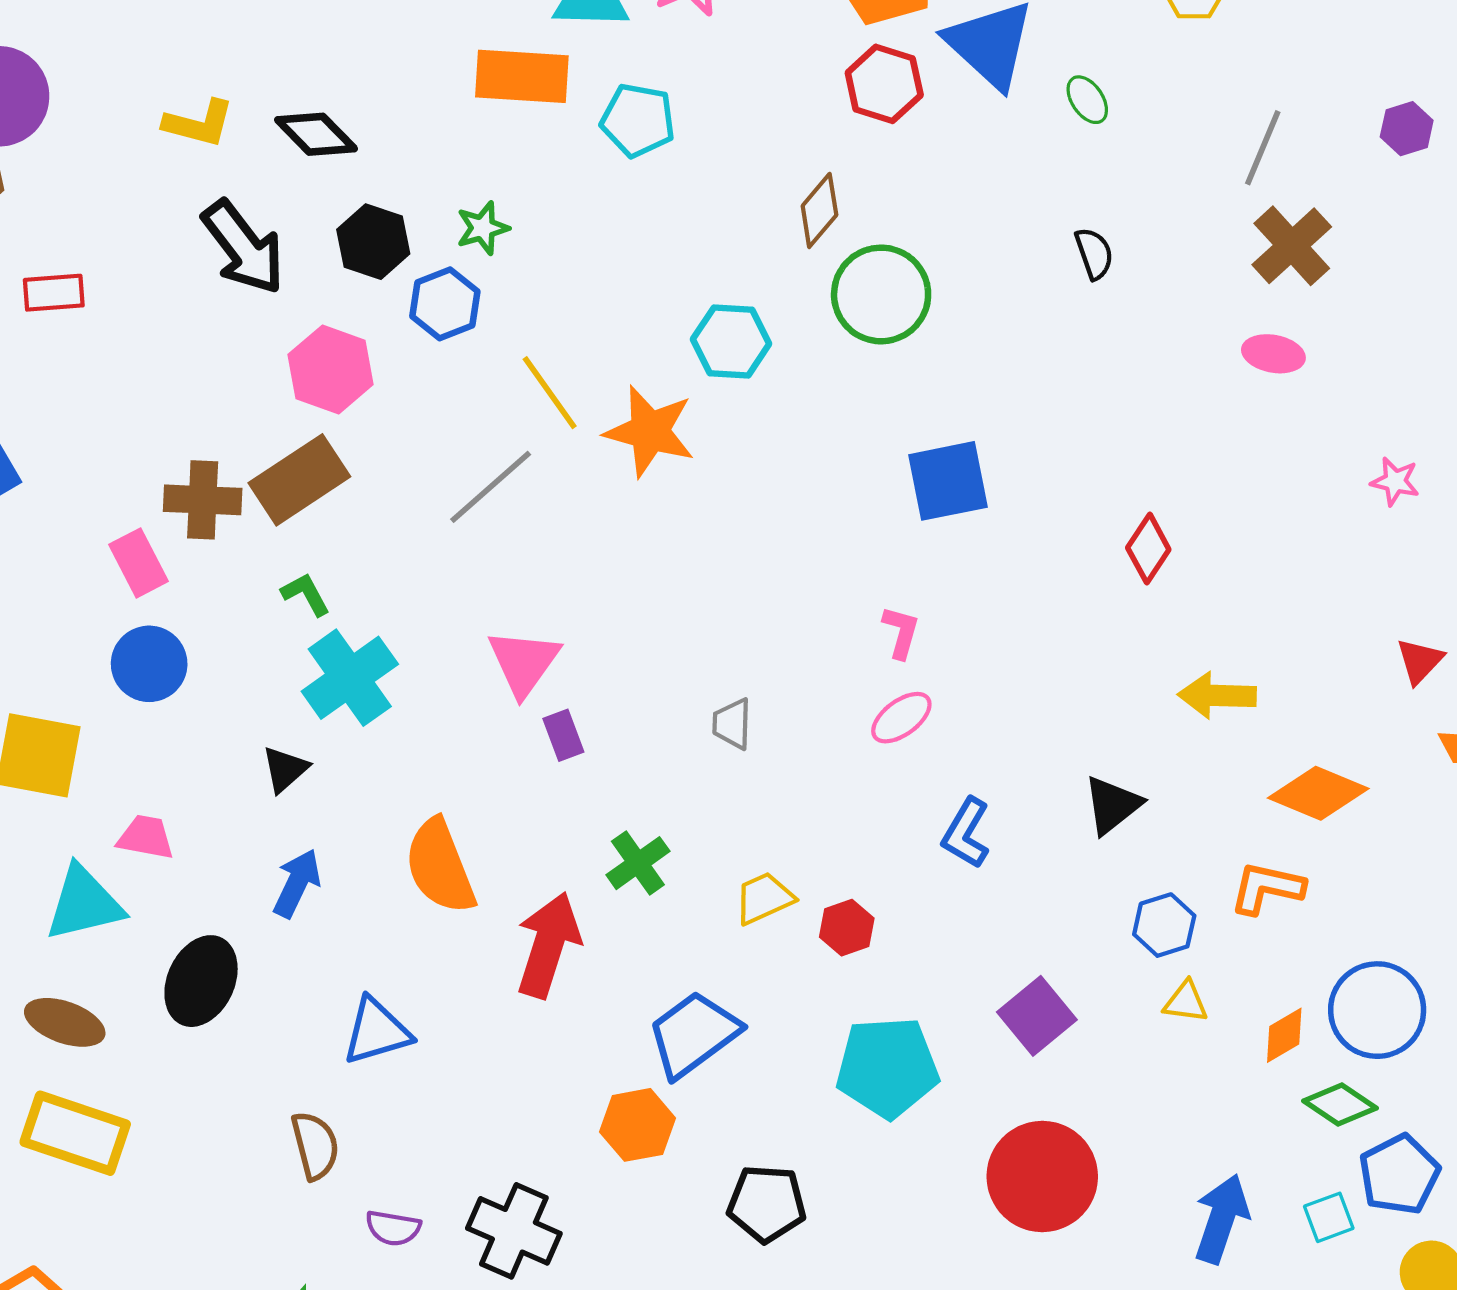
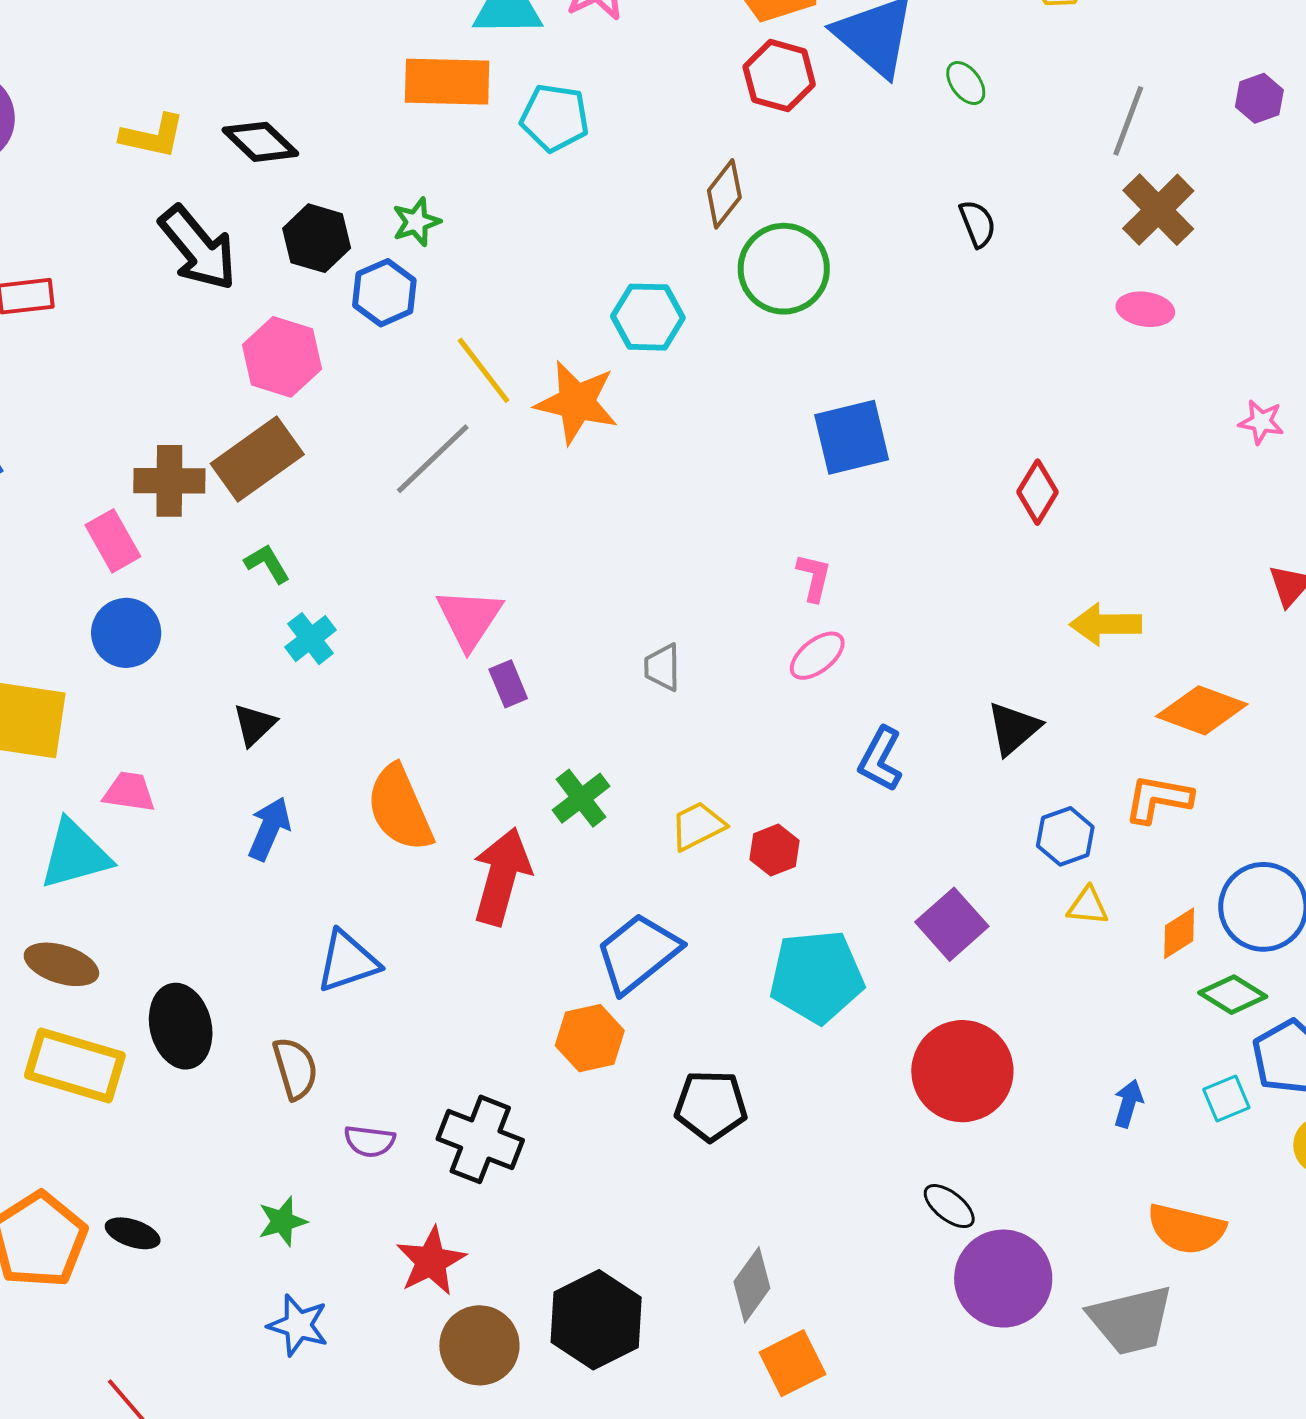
cyan cross: (350, 678) -> (311, 639), size x0.6
black ellipse: (201, 981) -> (181, 1026), moved, turned -36
blue arrow: (1222, 1219) -> (1128, 1103), size x0.6

